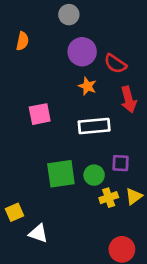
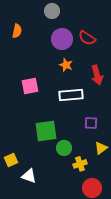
red semicircle: (115, 64) -> (87, 38), moved
green circle: (94, 175) -> (64, 148), moved
yellow cross: (109, 198) -> (80, 164), moved

